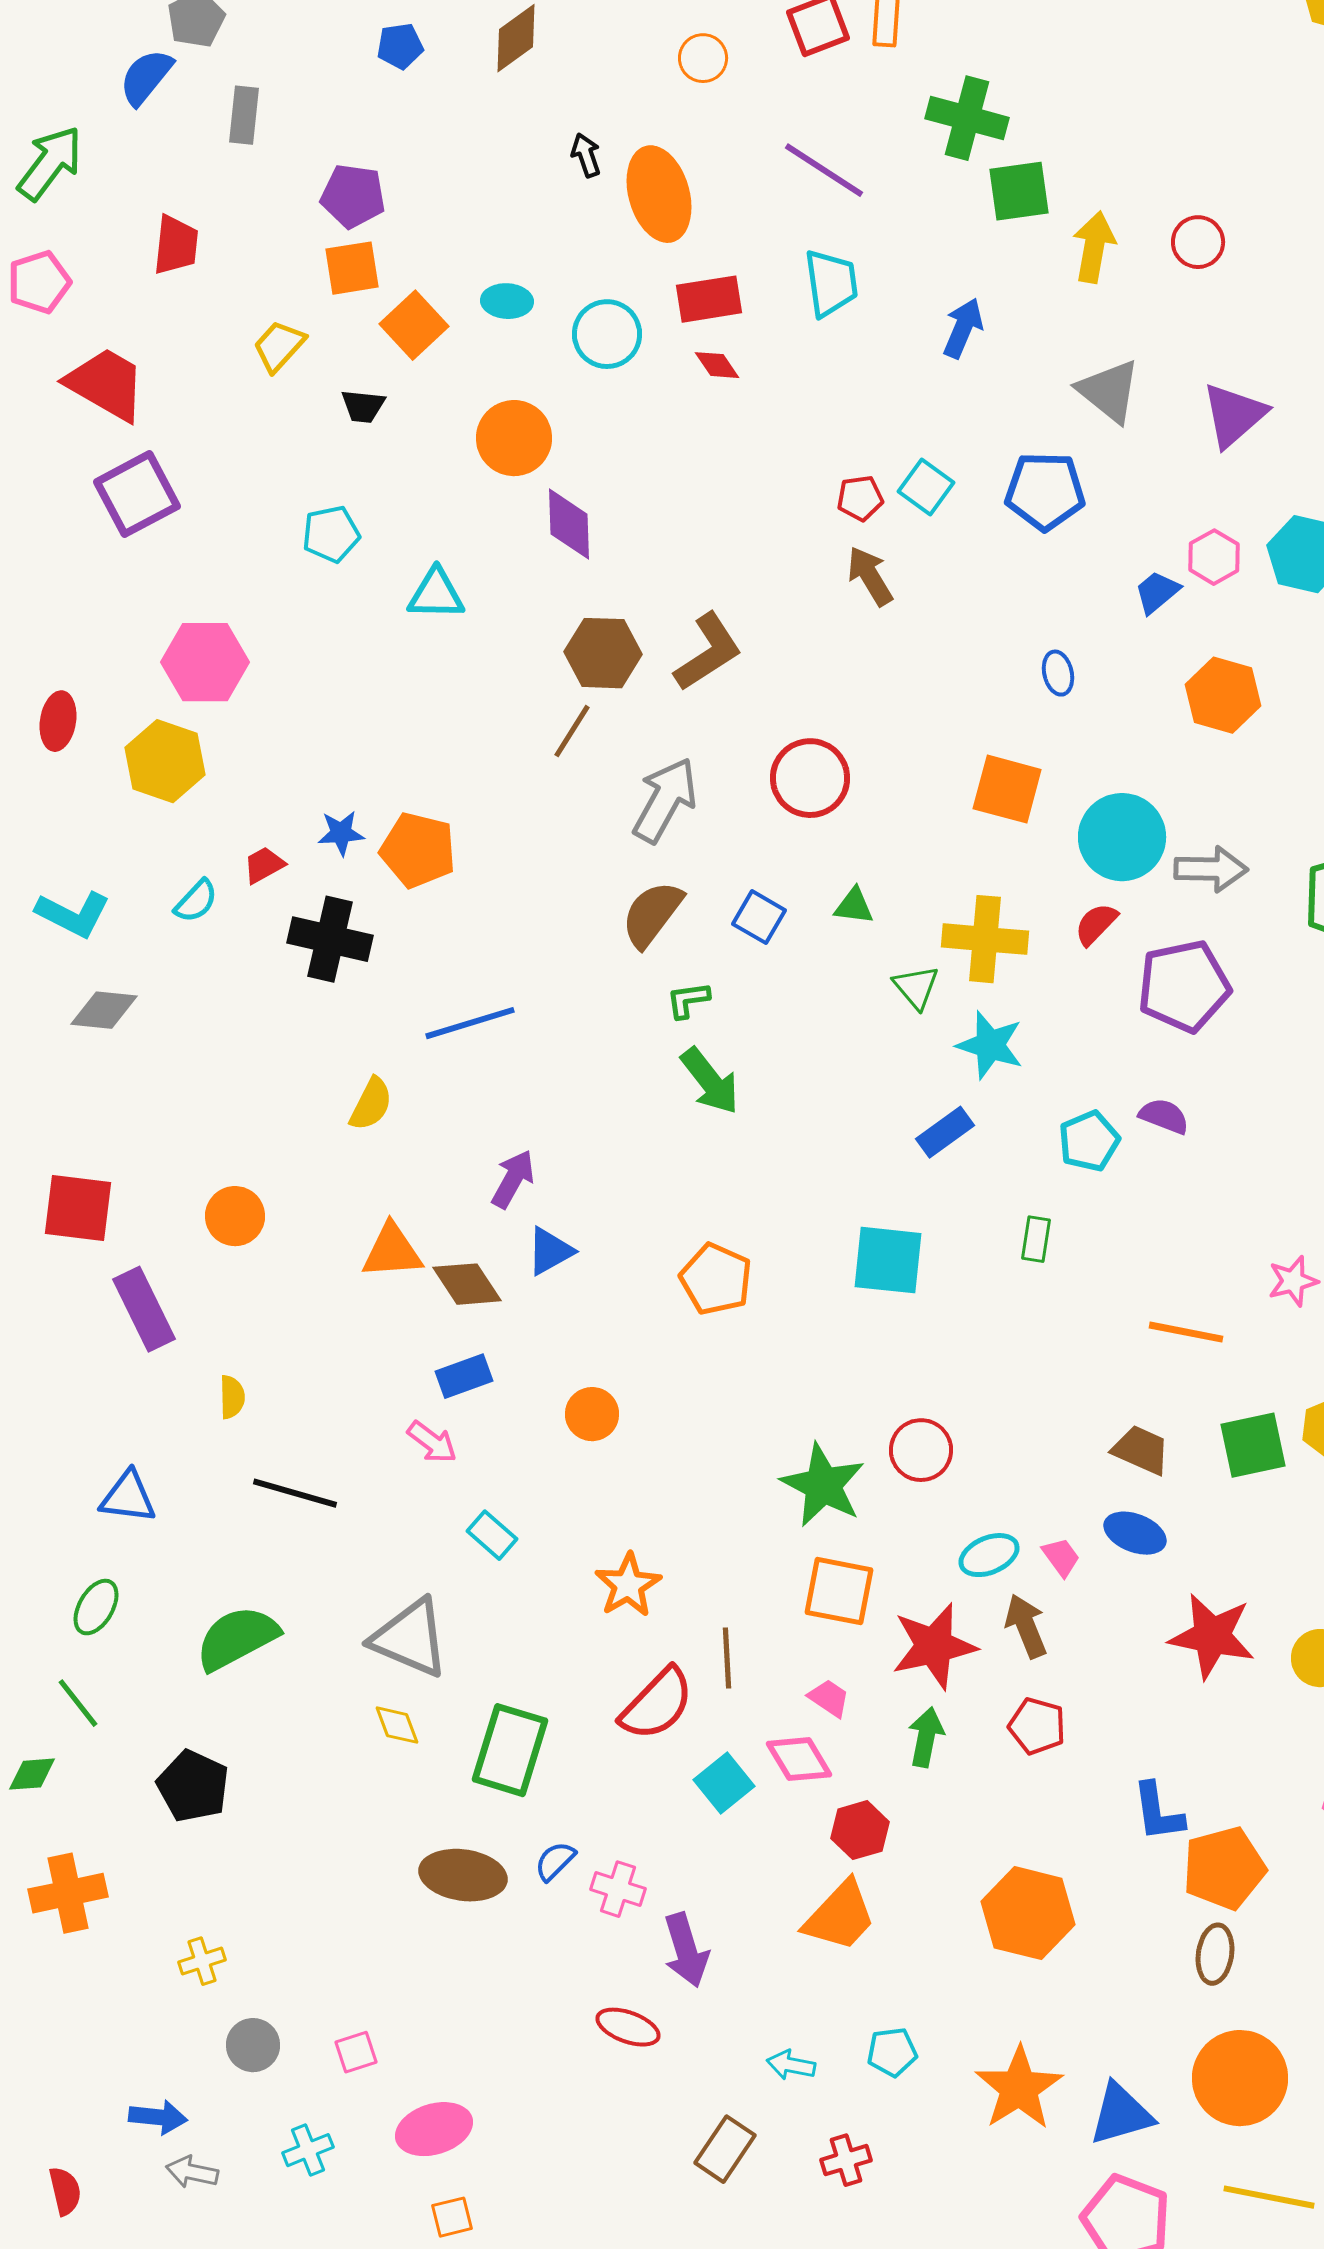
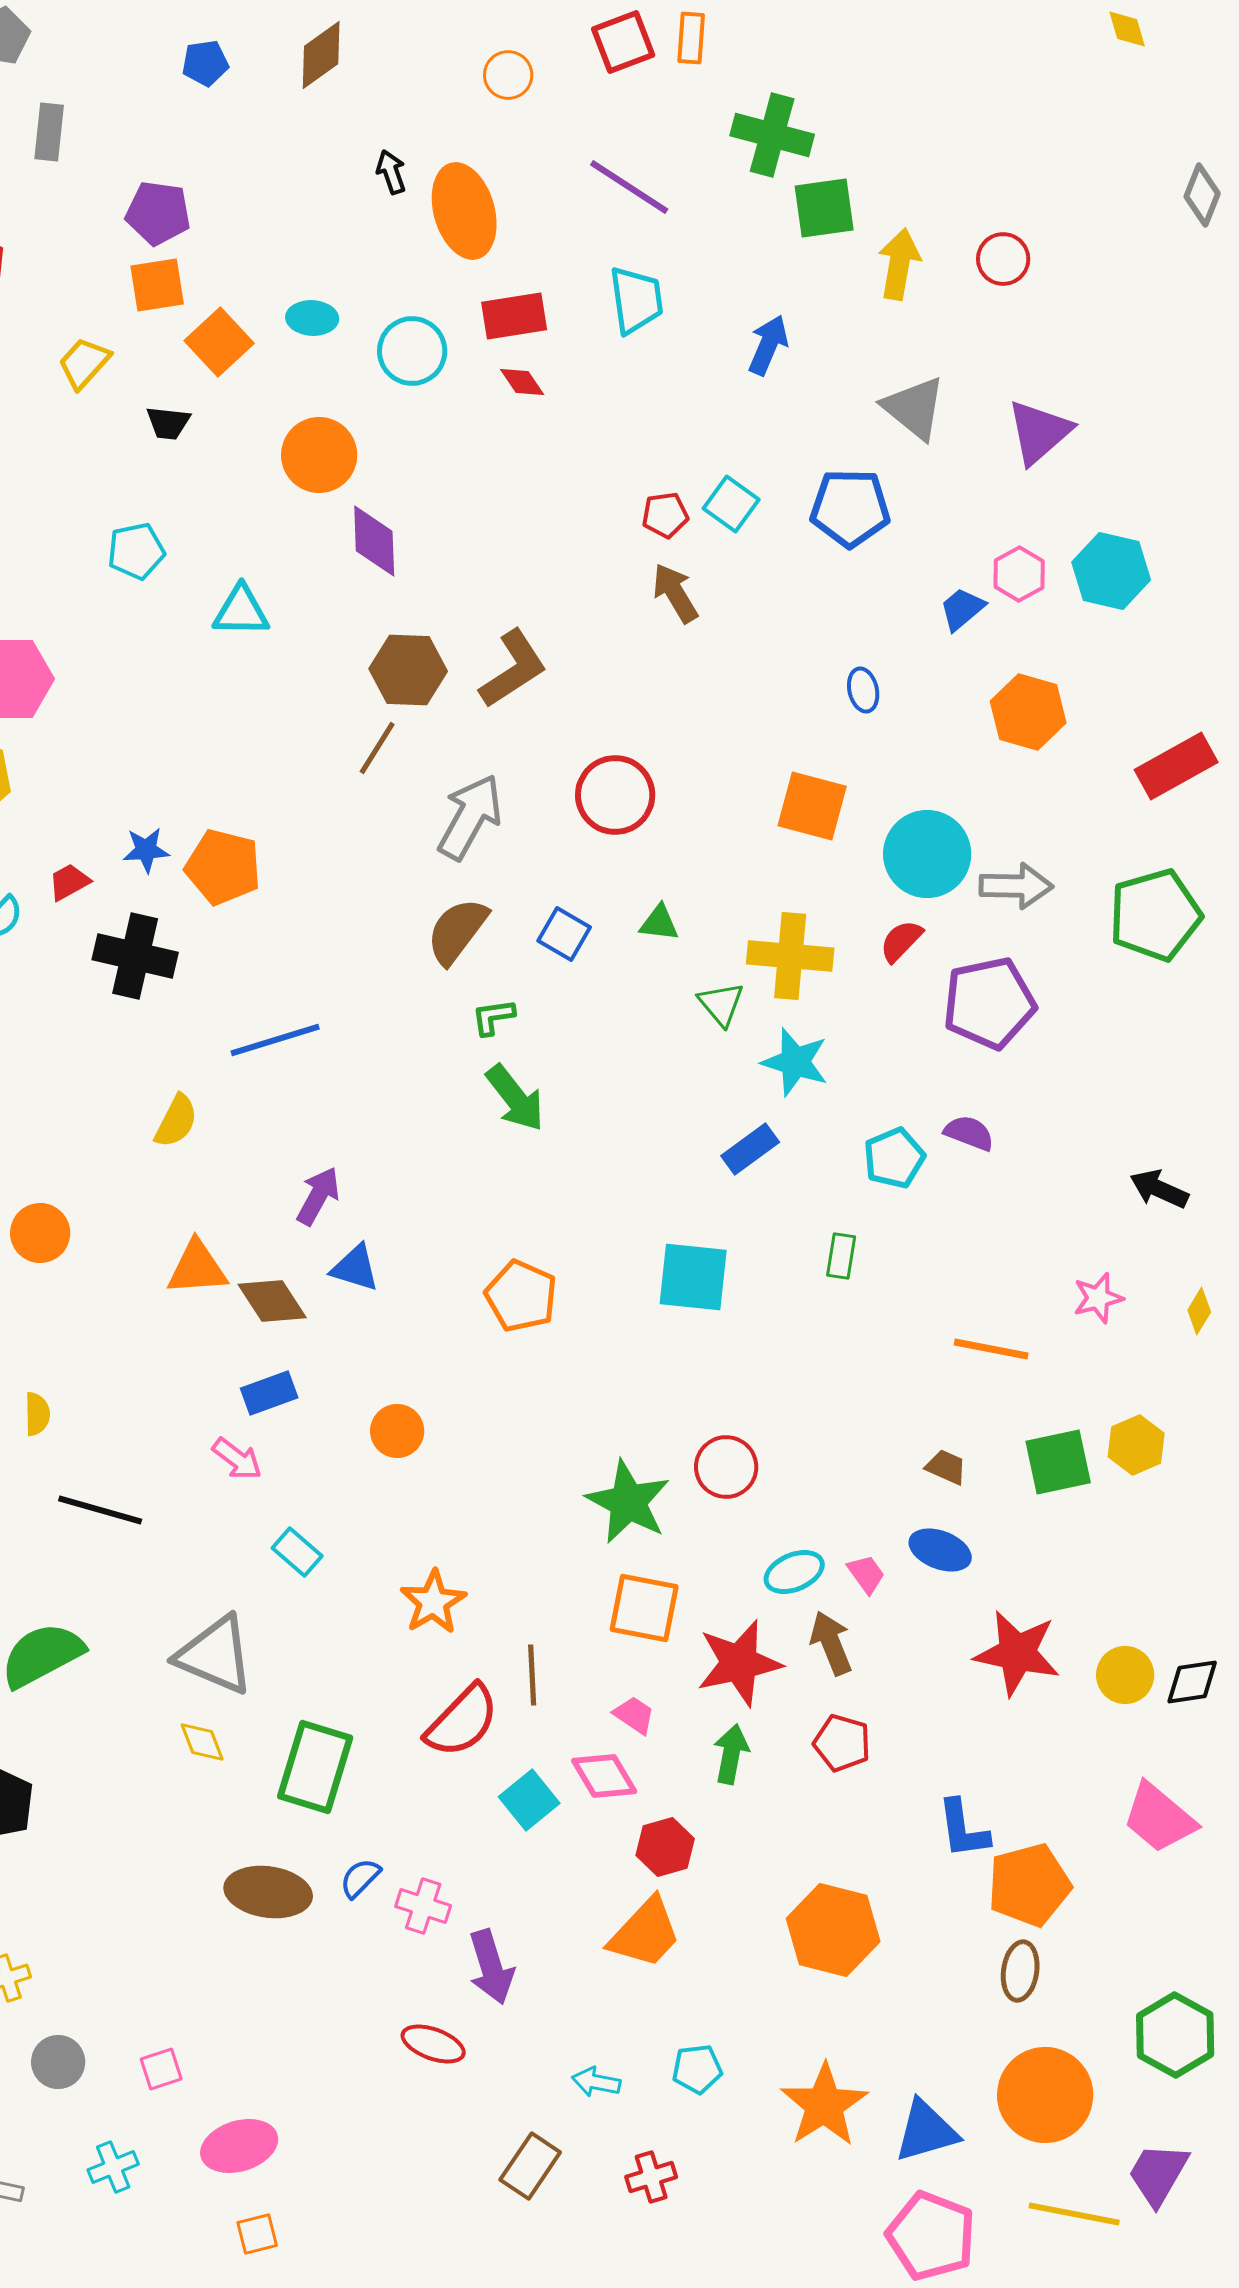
blue triangle: (550, 1251) -> (355, 1268), turned 46
brown trapezoid: (1141, 1450) -> (946, 1467), size x0.7

